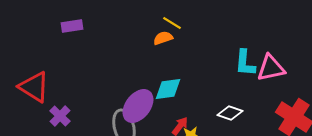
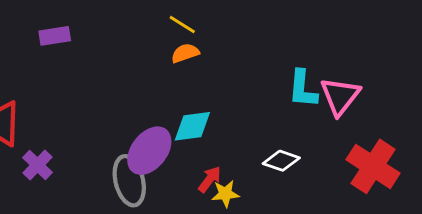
yellow line: (172, 23) -> (182, 24), moved
pink triangle: (271, 68) -> (340, 96), turned -40

